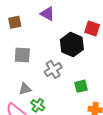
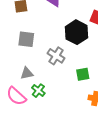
gray cross: (53, 69) -> (56, 56), turned -30

